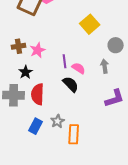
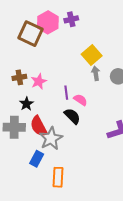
gray arrow: (105, 66) -> (96, 73), moved
red semicircle: (38, 94) -> (39, 126), turned -30
gray star: (58, 121) -> (51, 138), moved, size x1.6
orange rectangle: (74, 134) -> (58, 177), moved

